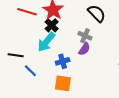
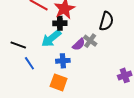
black semicircle: (97, 13) -> (106, 21), turned 48
black cross: (52, 25) -> (60, 23), turned 32
purple semicircle: (84, 49) -> (79, 44), moved

